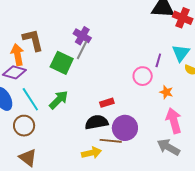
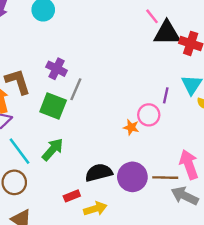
purple cross: (82, 36) -> (57, 69), moved
orange star: (166, 92) -> (131, 127), moved
red rectangle: (107, 103) -> (72, 196), moved
brown line: (111, 141) -> (165, 178), moved

